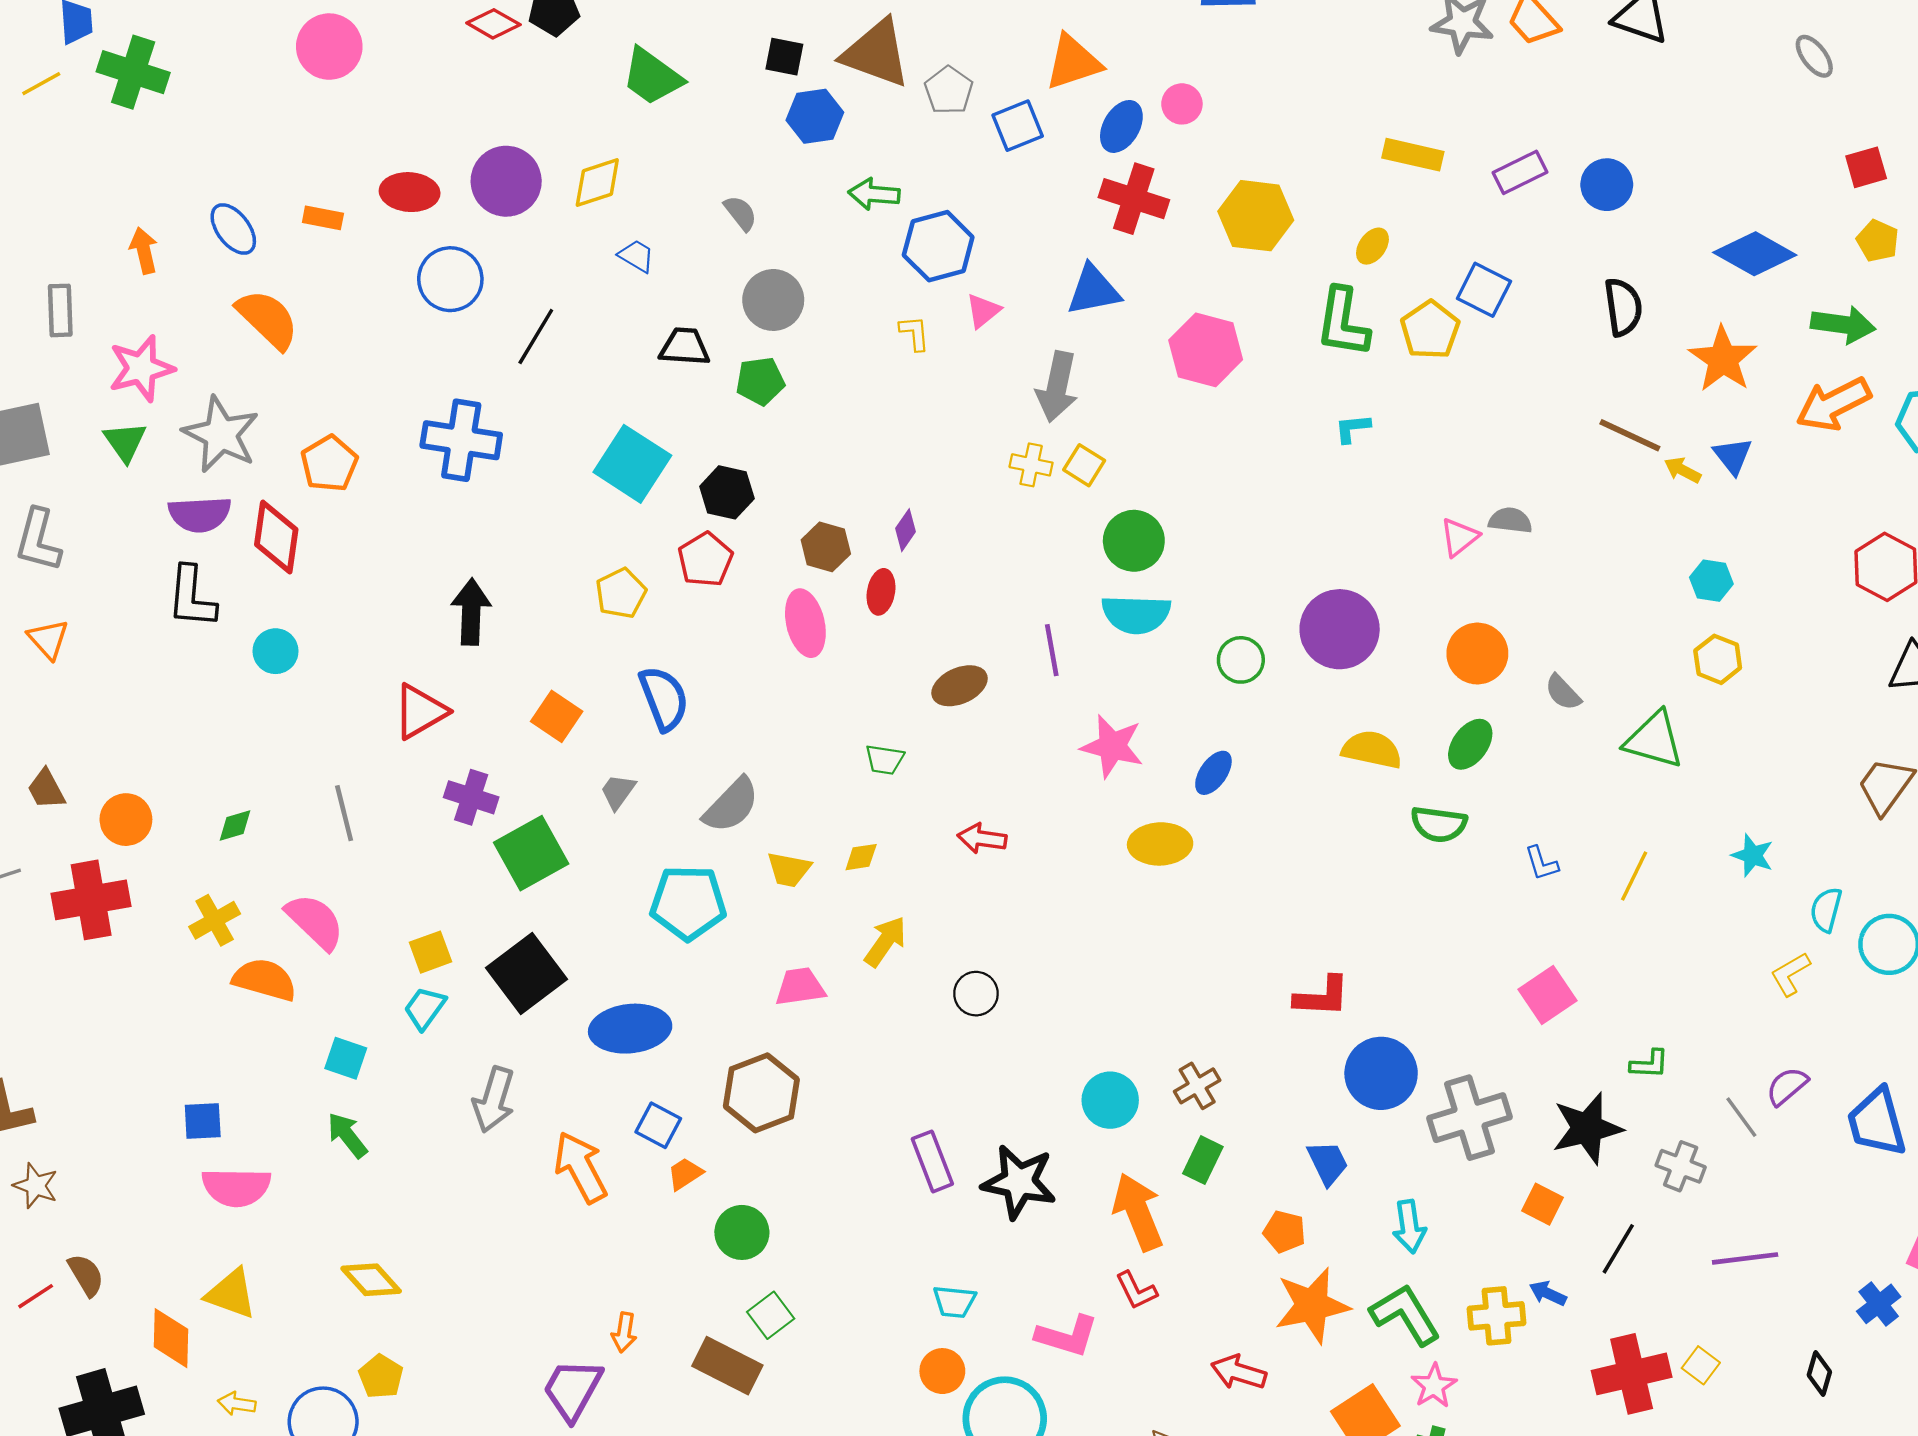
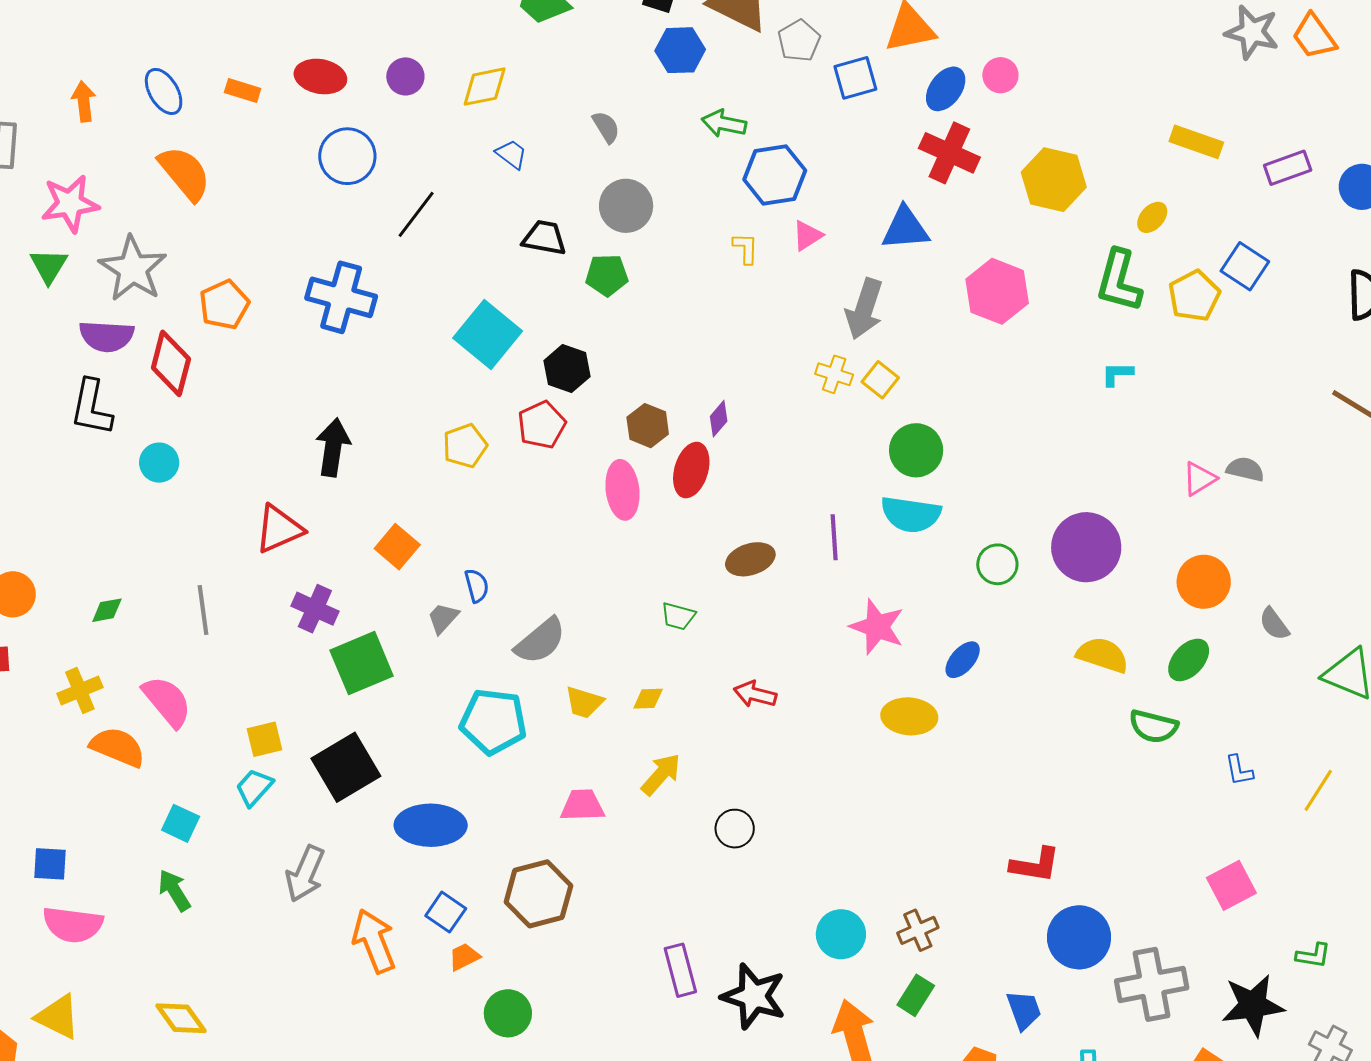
purple circle: (506, 181) -> (405, 76), size x0.6
red ellipse: (881, 592) -> (691, 470), size x1.4
blue semicircle: (664, 698) -> (477, 586), moved, size x0.6

